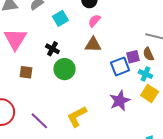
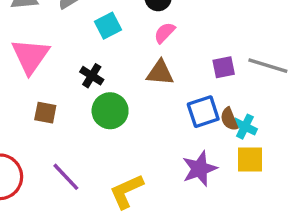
brown semicircle: (148, 54) -> (229, 119), moved
purple square: (133, 57) -> (224, 67), moved
yellow square: (150, 93) -> (250, 160), turned -36
purple line: (39, 121) -> (66, 177), moved

